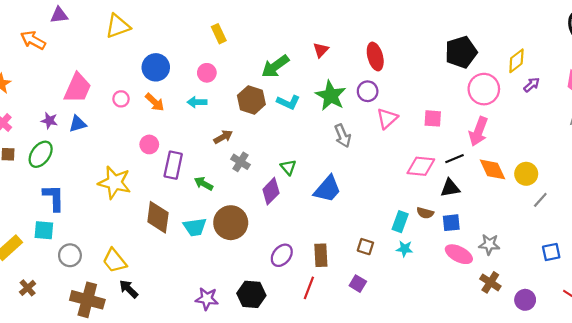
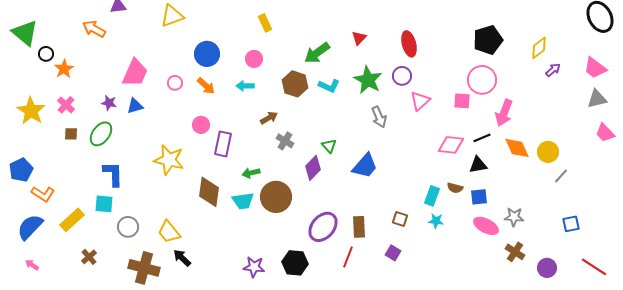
pink circle: (484, 89) -> (482, 80), moved
green arrow: (204, 184) -> (251, 173), moved, turned -42
purple ellipse: (282, 255) -> (323, 227), size x1.4

